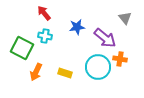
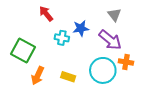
gray triangle: (125, 18) -> (114, 15), moved
cyan cross: (45, 36) -> (62, 38), moved

